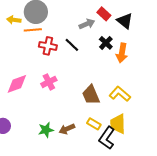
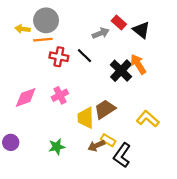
black cross: (106, 43) -> (121, 71), moved, size x1.5
orange arrow: (122, 53) -> (138, 64), turned 138
yellow L-shape: (120, 94) -> (148, 119), moved
brown trapezoid: (91, 95) -> (105, 109), turned 80
yellow trapezoid: (118, 124) -> (86, 118), moved
brown arrow: (67, 129) -> (96, 146), moved

